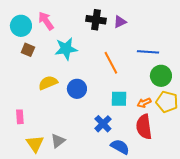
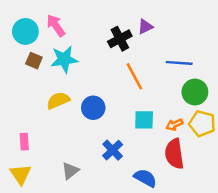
black cross: (96, 20) -> (120, 39), moved, turned -36
cyan star: (66, 49) -> (64, 59), moved
blue cross: (103, 124) -> (113, 150), moved
yellow triangle: (35, 144) -> (21, 174), moved

